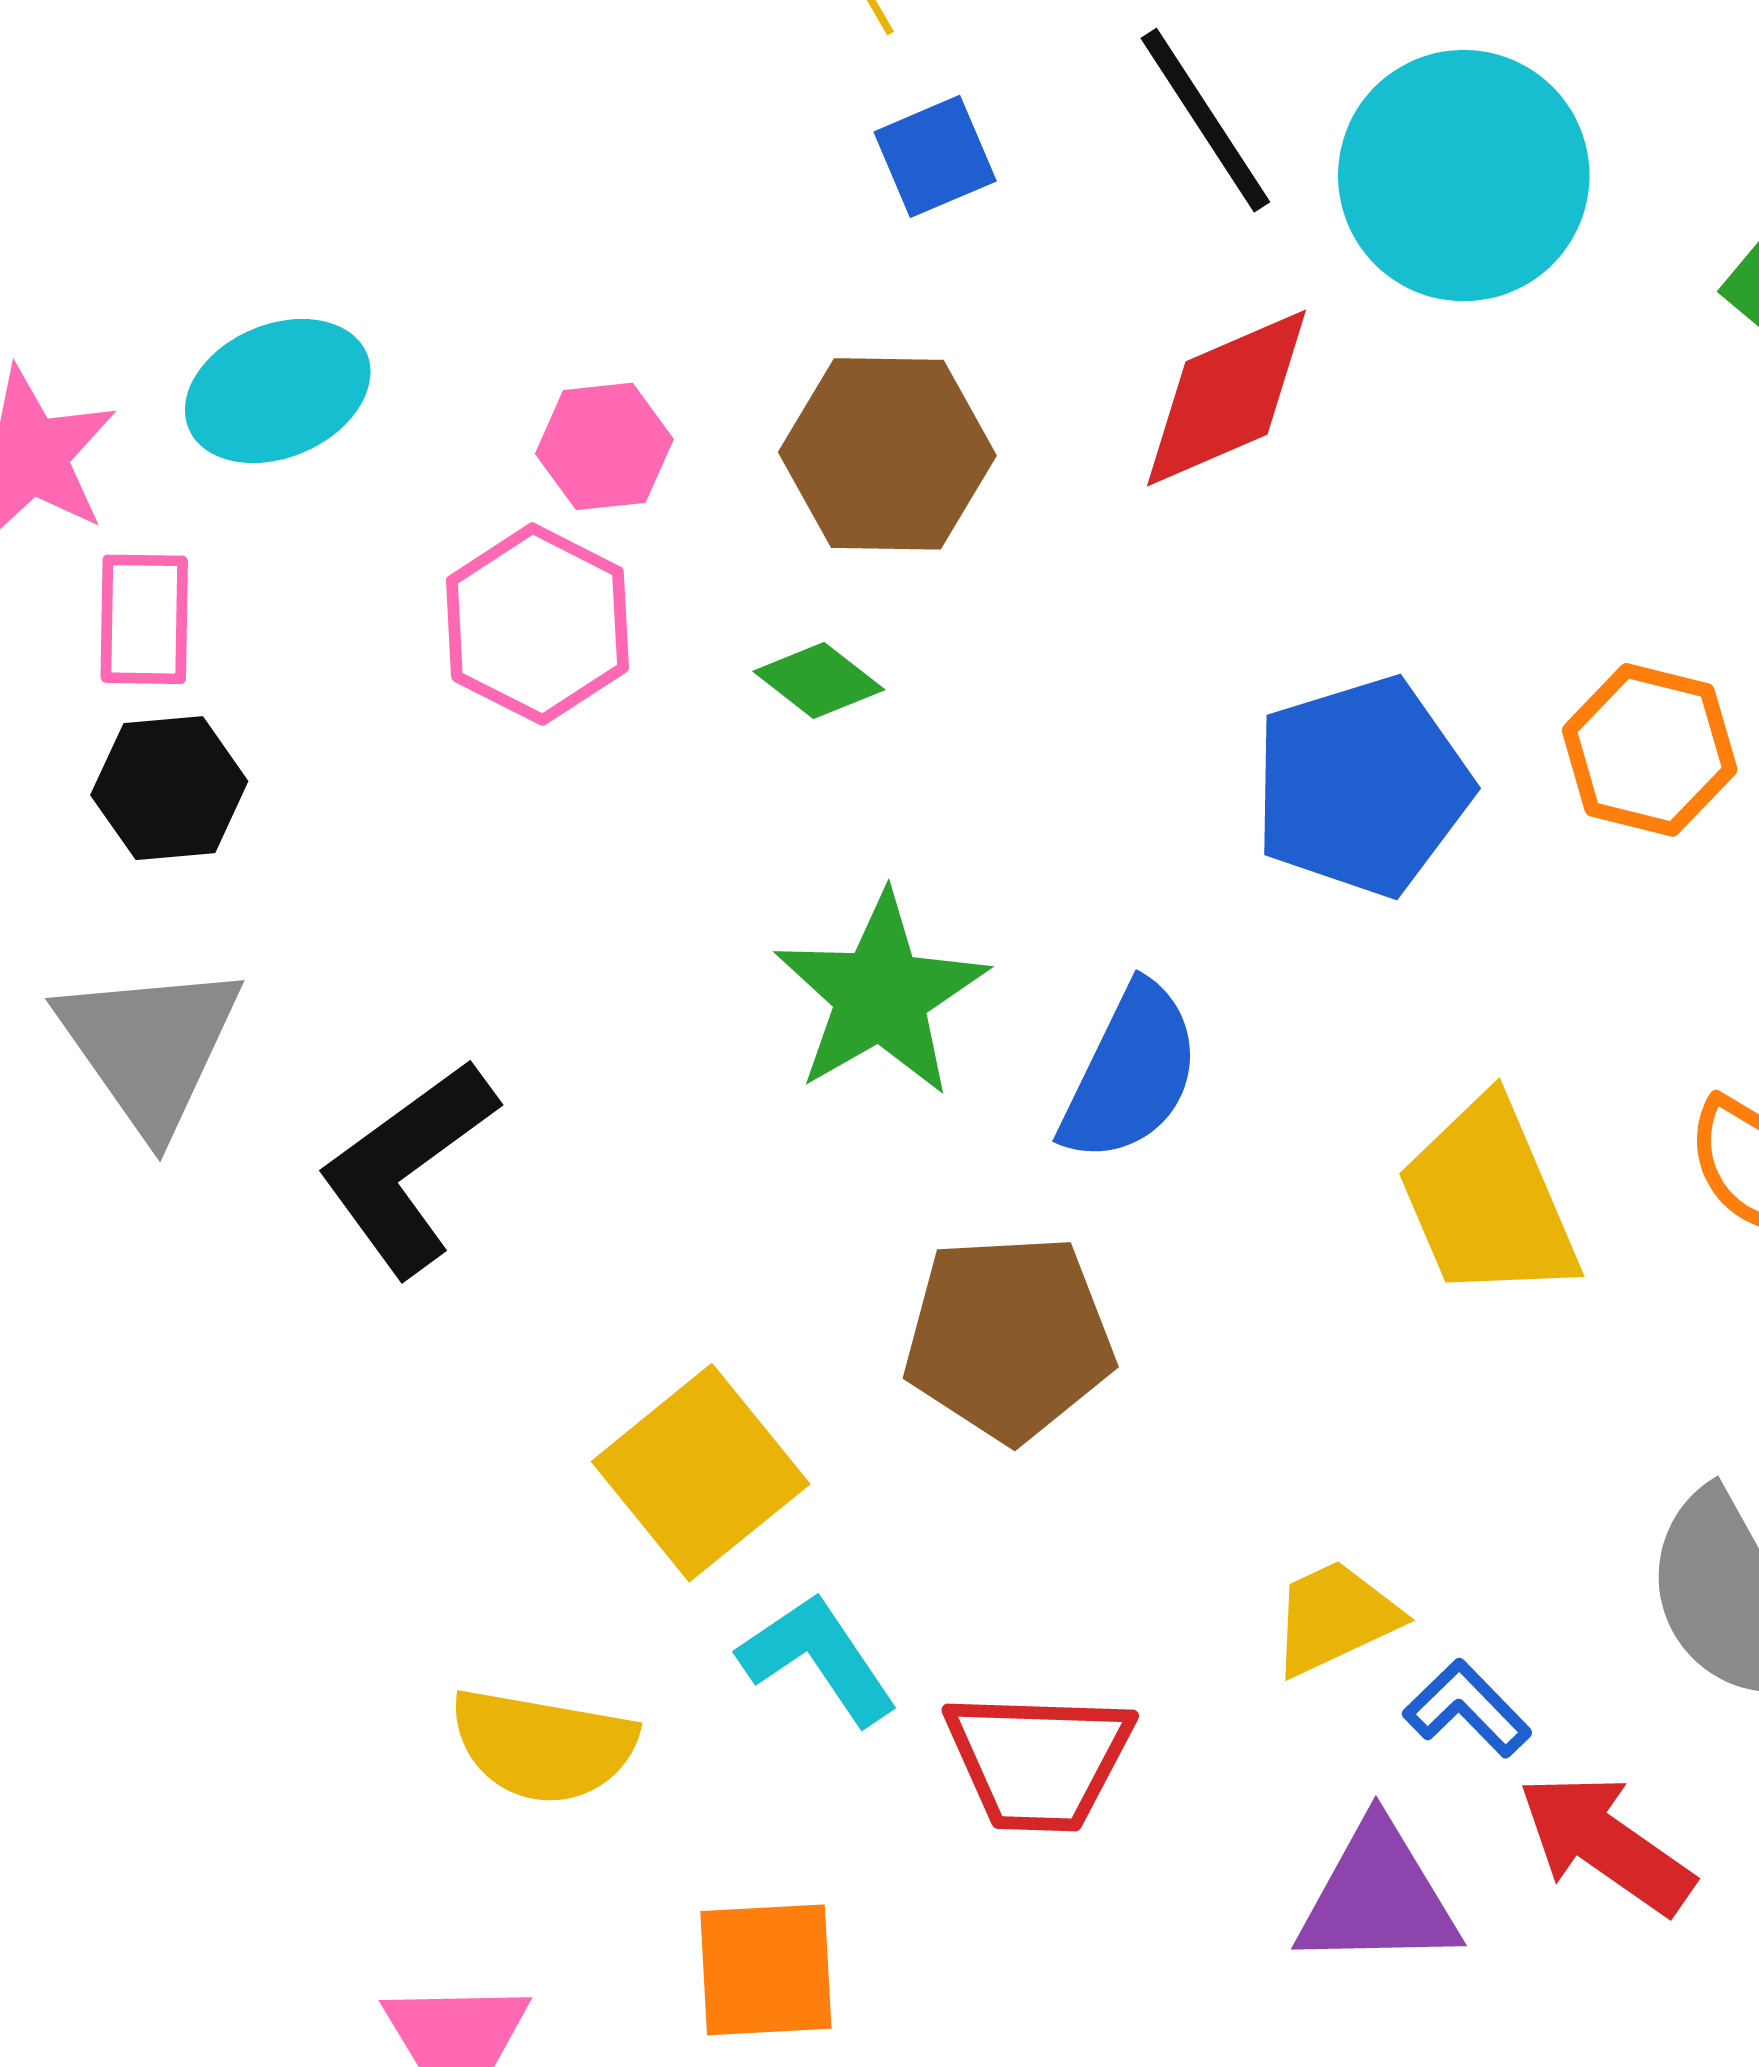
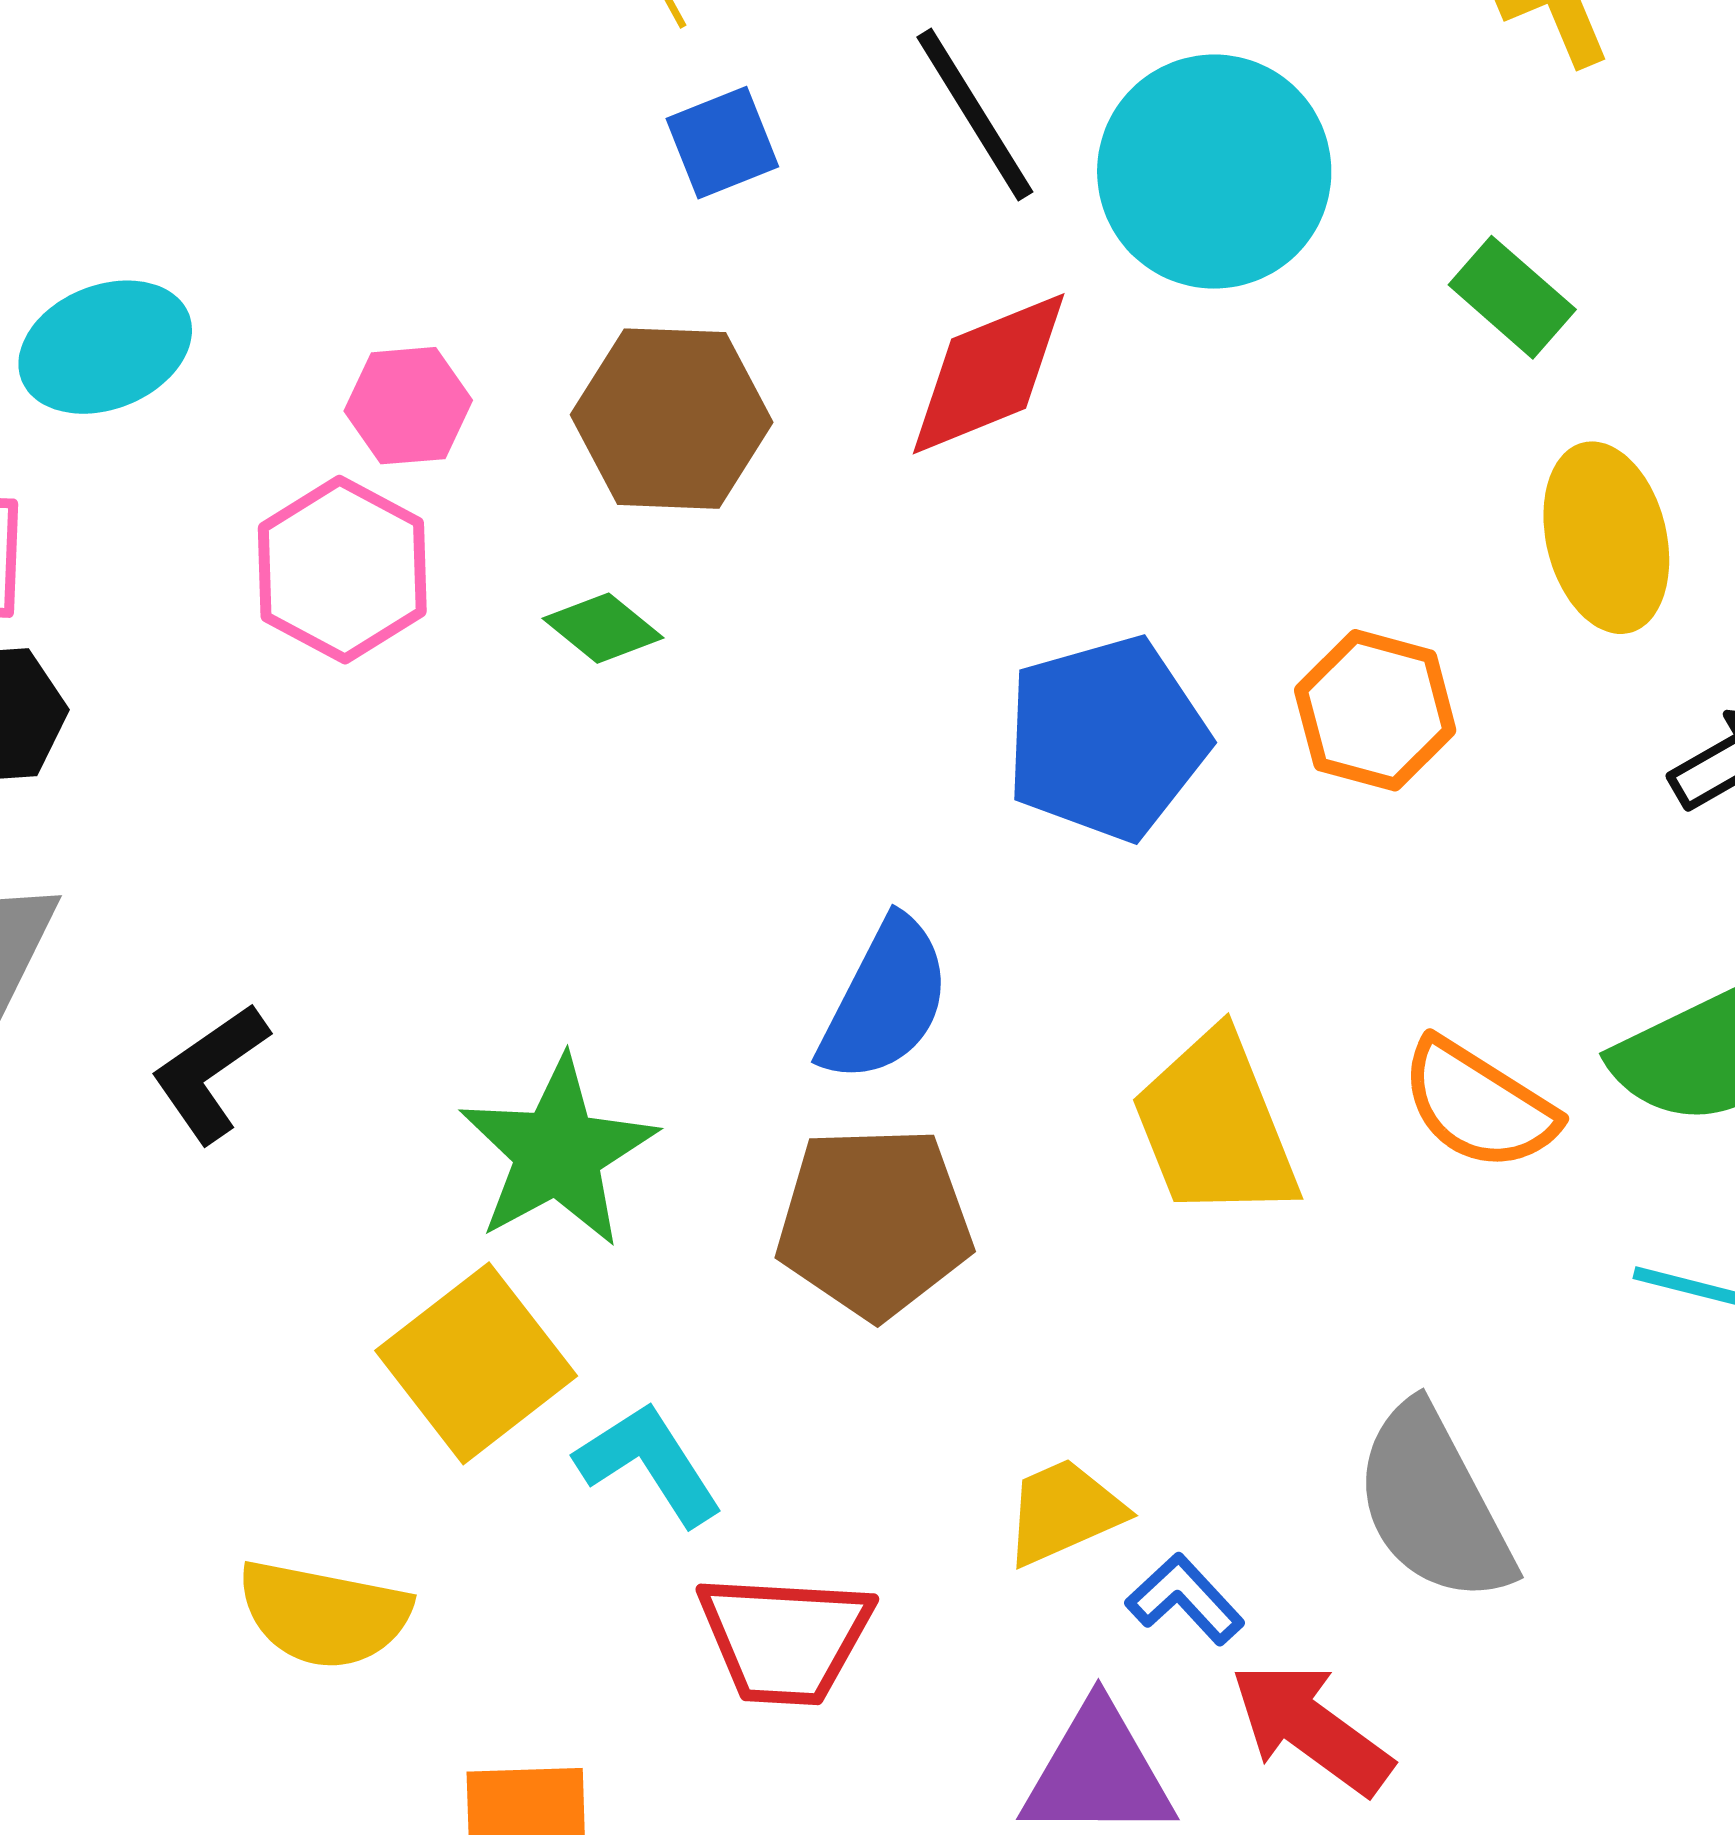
green star: (881, 995) -> (558, 1152), moved
black L-shape: (408, 1167) -> (210, 1073), size x0.7
brown pentagon: (1009, 1338) -> (874, 1222), moved
cyan L-shape: (818, 1659) -> (649, 1464), moved

